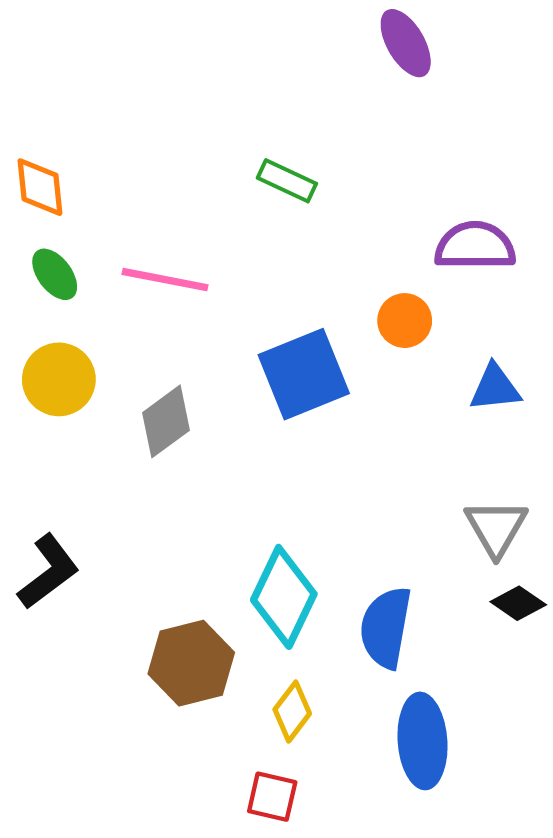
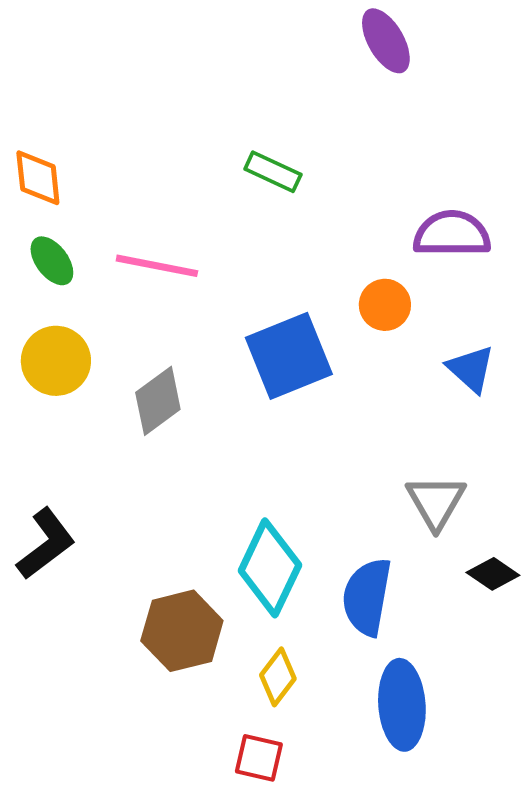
blue triangle: (495, 388) -> (471, 369), turned 48
gray triangle: (496, 528) -> (436, 502), moved

